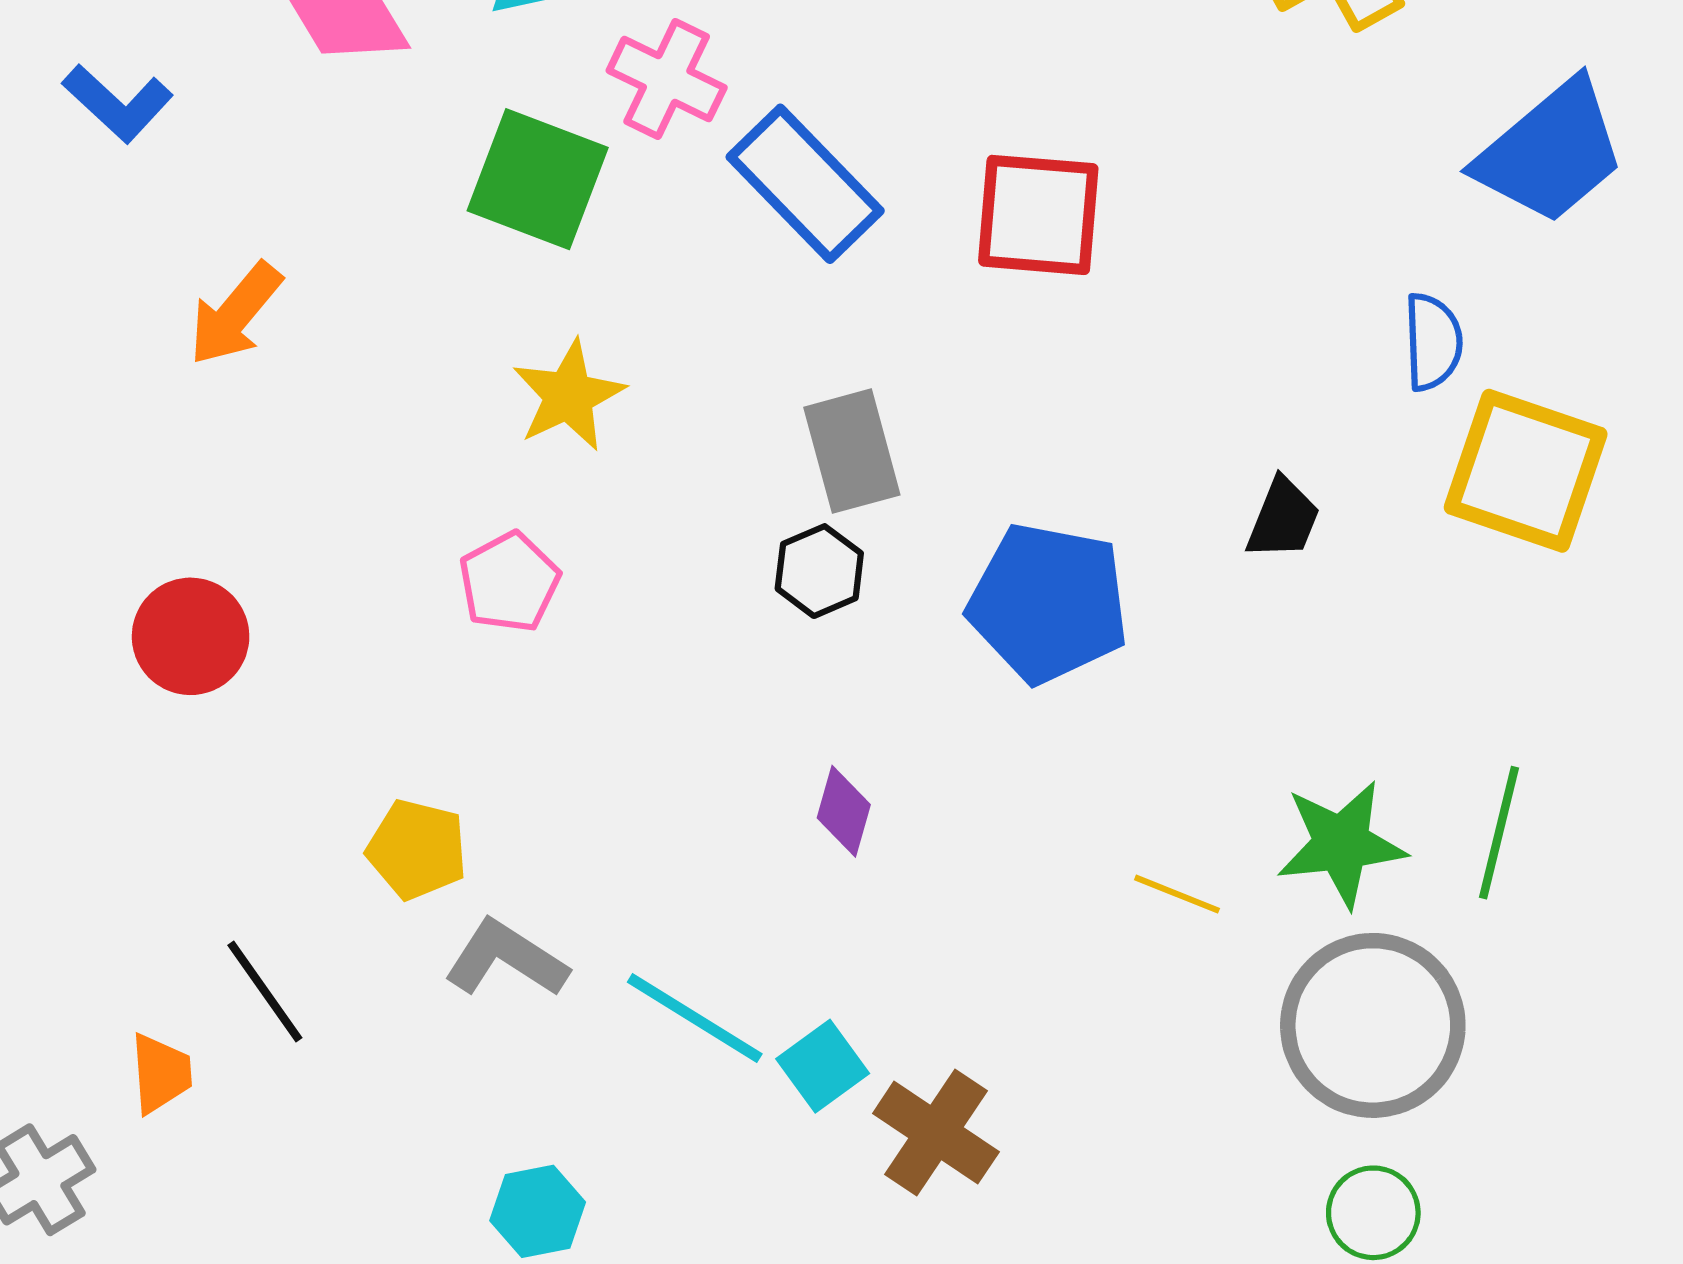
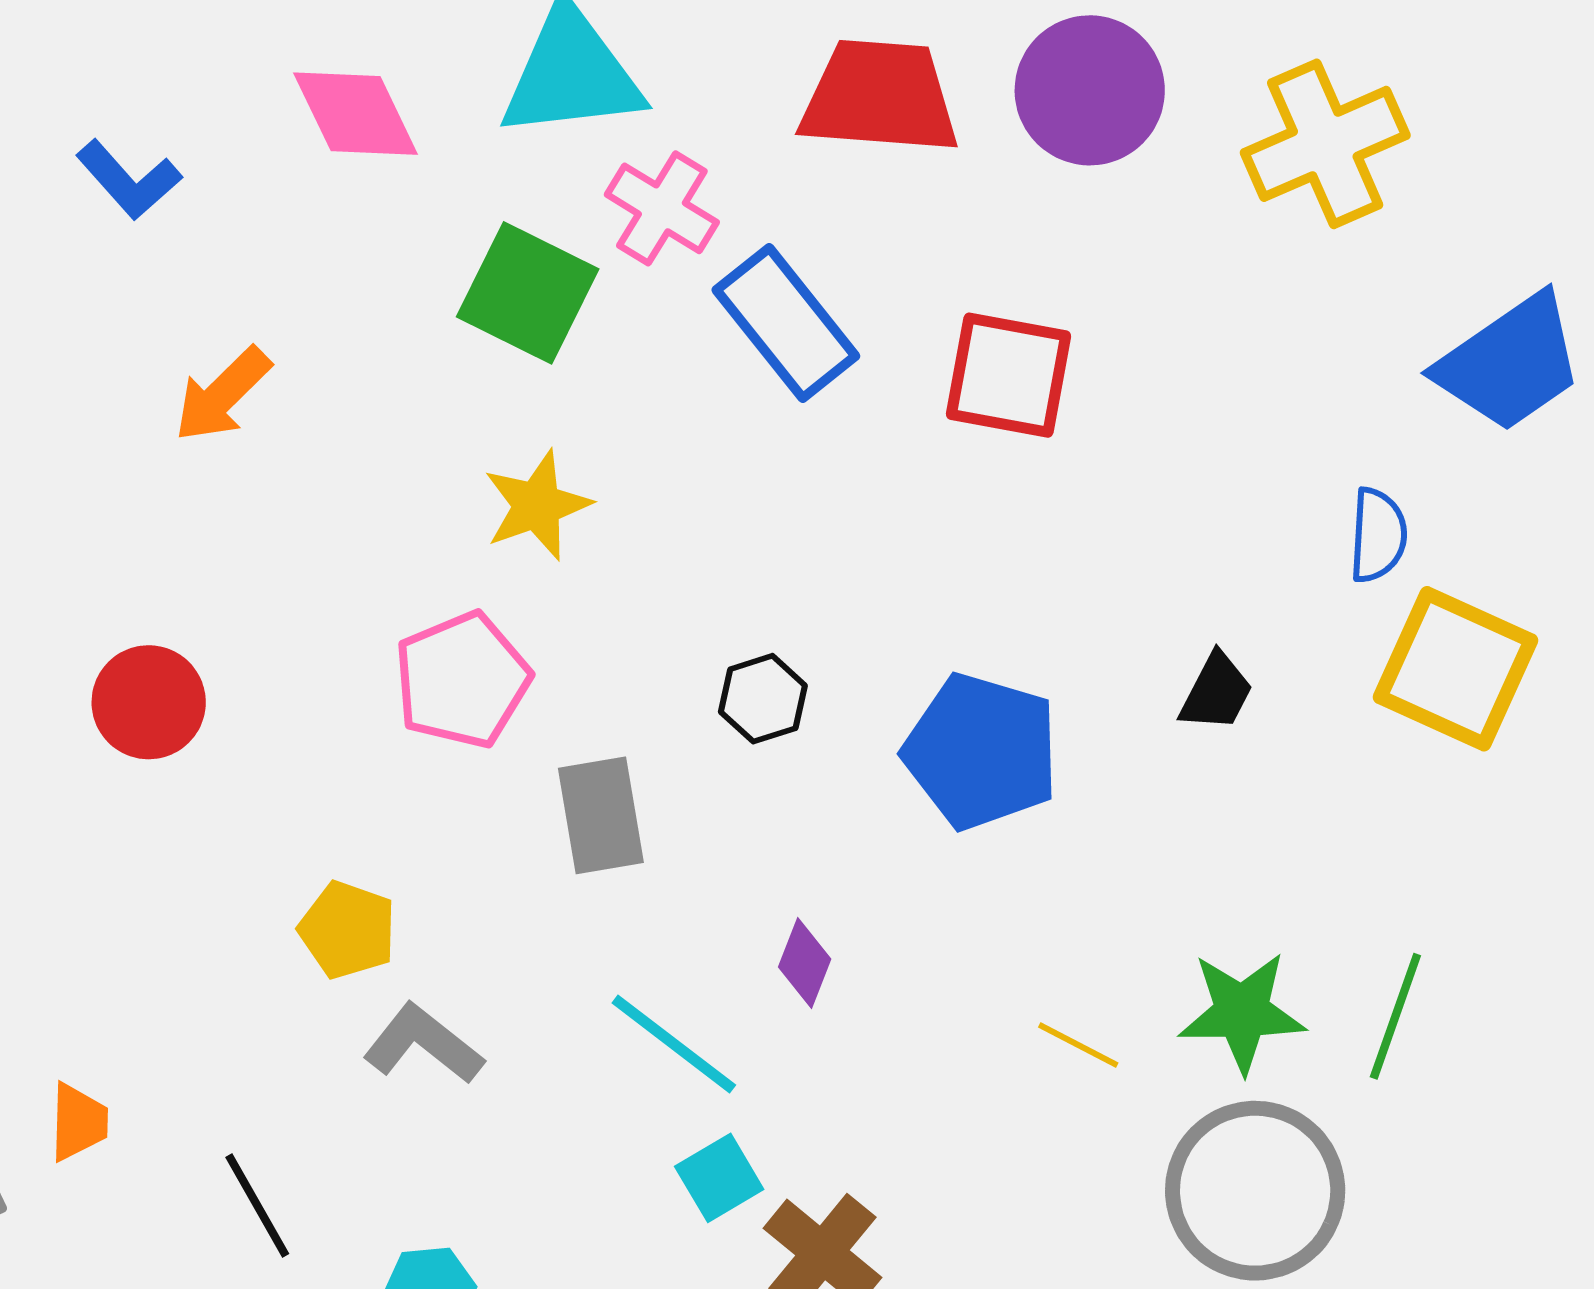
gray rectangle: (852, 451) -> (601, 815), moved
pink pentagon: (509, 582) -> (462, 680), size x1.4
purple diamond: (844, 811) -> (805, 963), moved
black line: (265, 991) -> (257, 1206), moved
cyan line: (695, 1018) -> (674, 1044), moved

